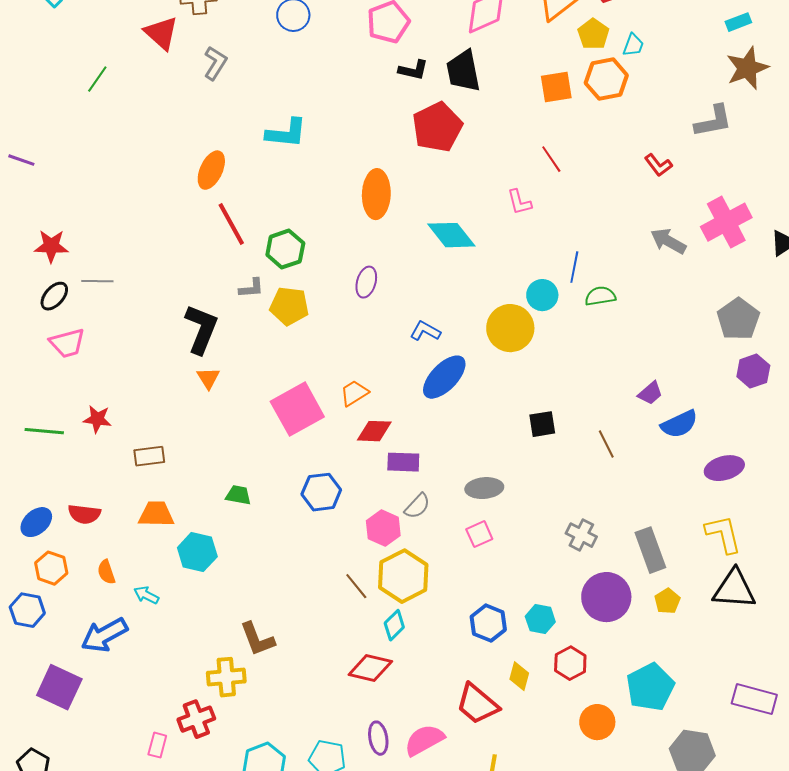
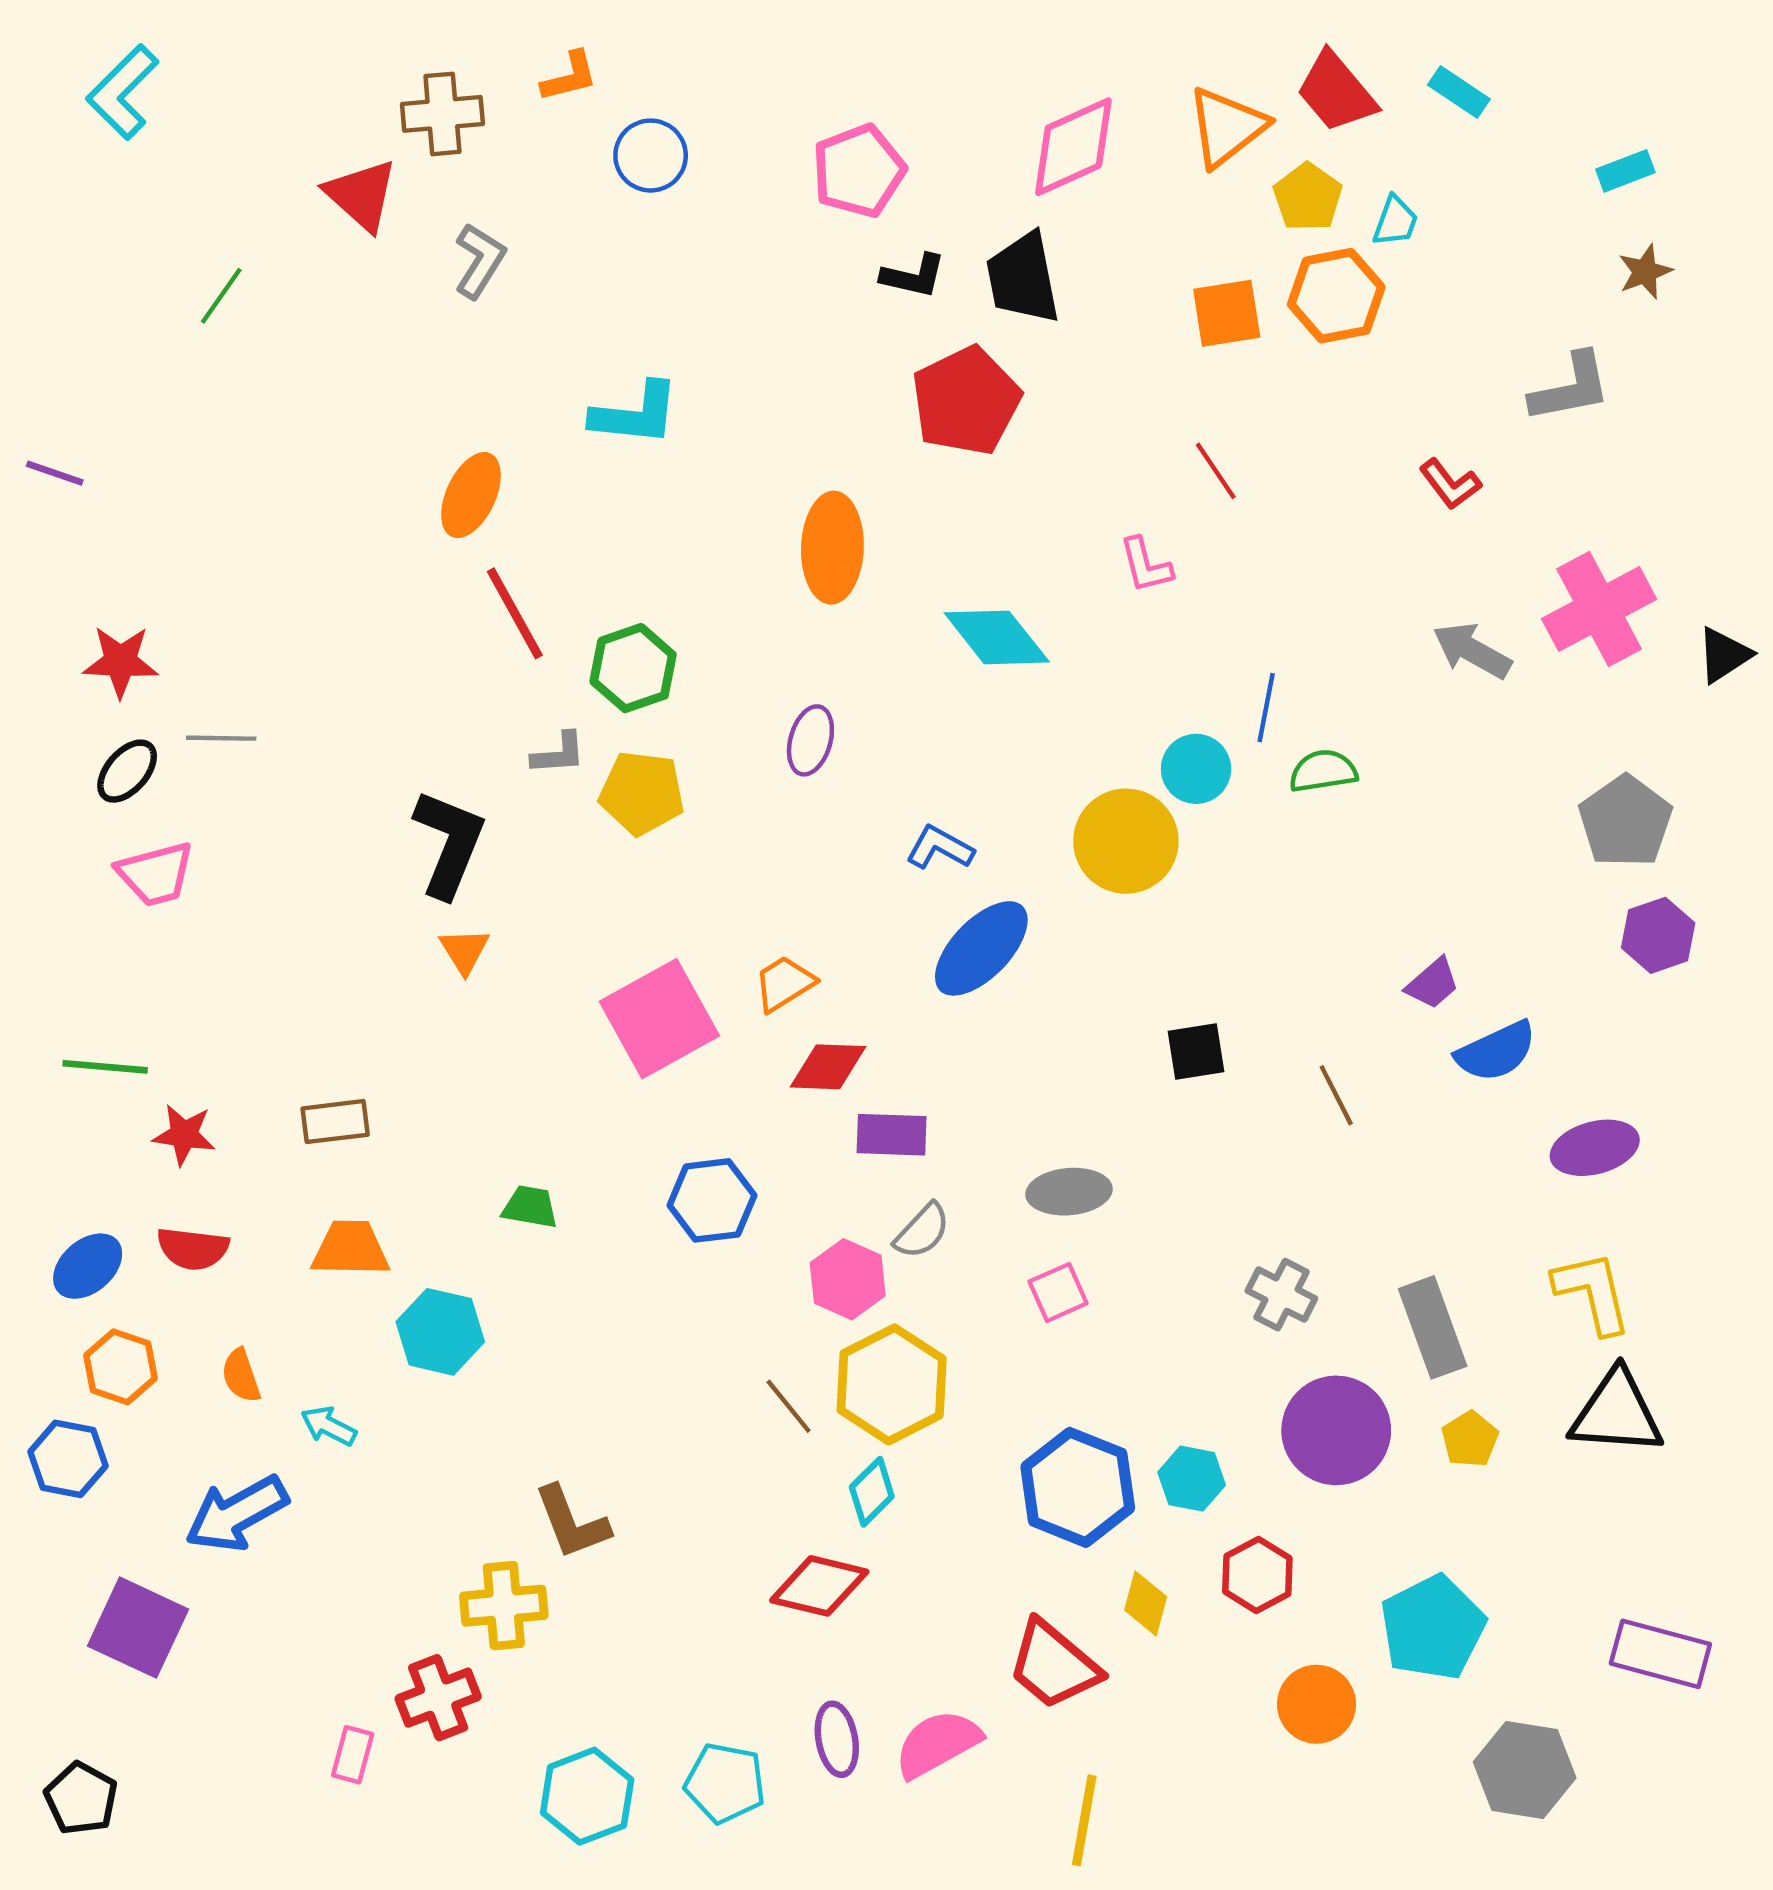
brown star: (747, 68) -> (1645, 272), size x0.6
red star: (97, 419) -> (184, 1135), moved
blue hexagon: (488, 623) -> (1078, 1487), size x1.4

